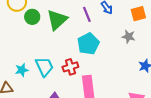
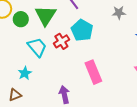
cyan trapezoid: (44, 67) -> (37, 47), moved
red cross: (70, 67) -> (61, 41), moved

